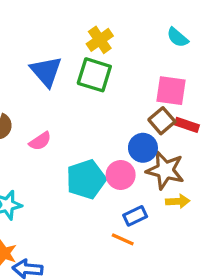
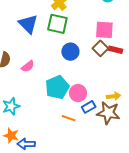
blue circle: (143, 148) -> (70, 52), moved
brown star: (165, 170) -> (108, 113), moved
pink circle: (121, 175) -> (78, 93), moved
orange line: (123, 239) -> (69, 118), moved

